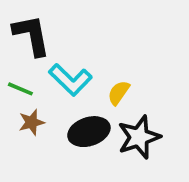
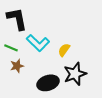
black ellipse: (89, 132) -> (48, 83), moved

